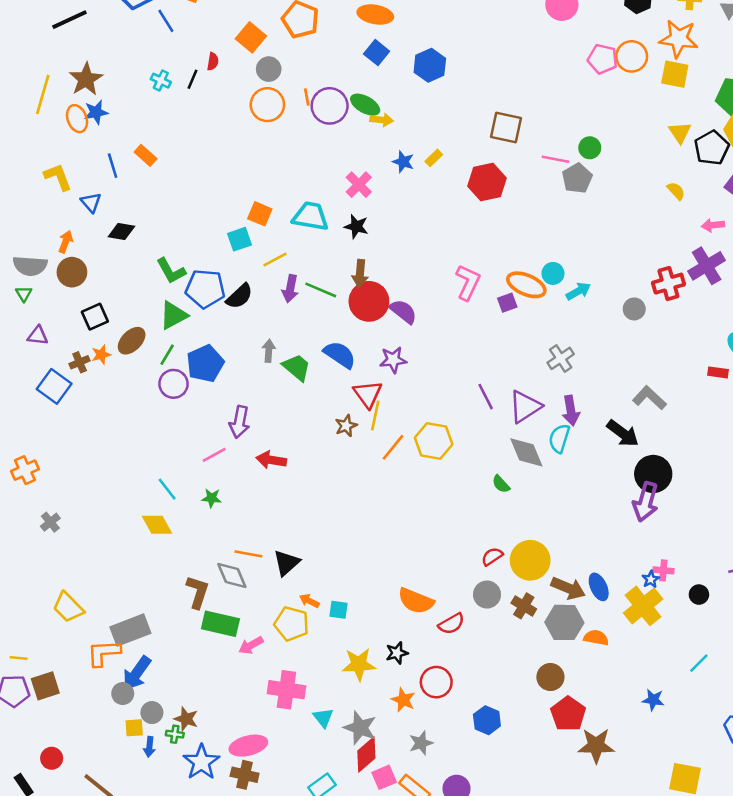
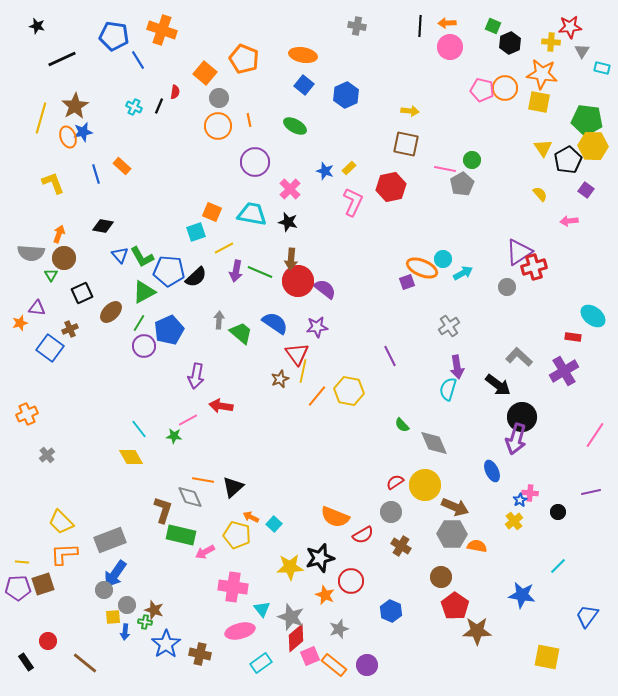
purple circle: (330, 106) -> (255, 162), moved
yellow arrow: (382, 120) -> (410, 111), moved
blue triangle: (91, 202) -> (120, 255), moved
purple cross: (707, 266) -> (564, 371), moved
pink L-shape: (468, 282) -> (353, 202), moved
green triangle: (24, 294) -> (51, 275), moved
orange star: (101, 355) -> (20, 323), moved
purple triangle: (525, 407) -> (519, 252), moved
gray diamond: (526, 452) -> (434, 443), moved
pink line: (214, 455) -> (188, 420), moved
blue ellipse: (599, 587) -> (492, 471), moved
brown cross: (524, 606) -> (401, 546), moved
yellow cross: (643, 606) -> (514, 521), size x0.6
cyan square: (338, 610) -> (274, 524), turned 35
orange L-shape: (104, 653) -> (64, 554), moved
black star: (397, 653) -> (320, 558), size x1.6
blue star: (653, 700) -> (522, 595), size x1.5
pink ellipse: (248, 746) -> (240, 631), moved

